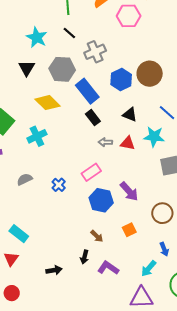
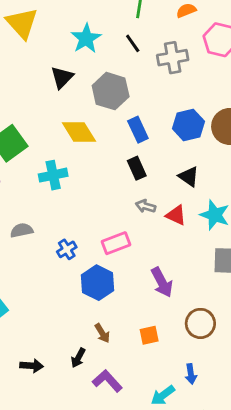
gray cross: (95, 52) -> (173, 58), moved
blue rectangle: (87, 91) -> (138, 130), size x0.7
blue hexagon: (101, 200) -> (98, 283), moved

